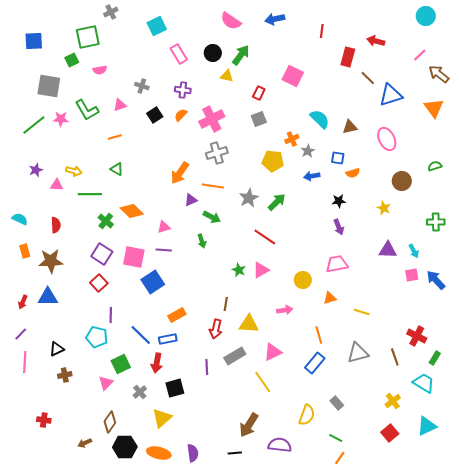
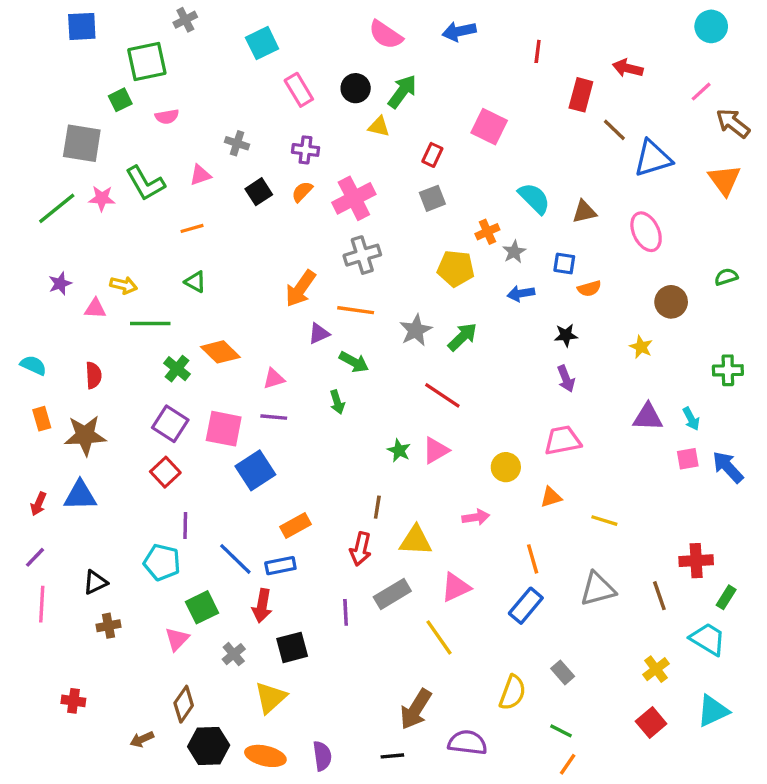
blue square: (34, 41) -> (82, 26), moved
red cross: (417, 336) -> (696, 561), turned -30

